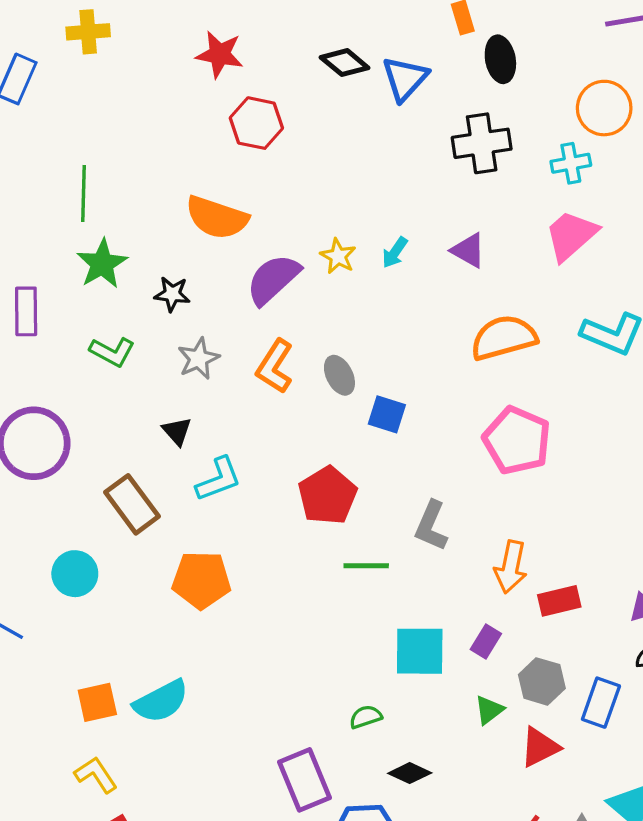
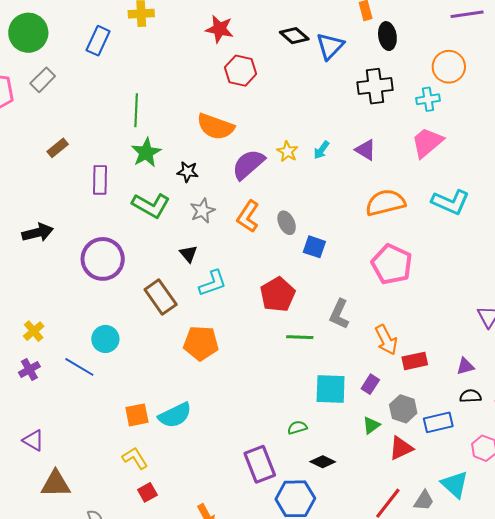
green L-shape: (112, 352) -> (151, 205), size x1.4
orange arrow: (511, 567) -> (386, 340), turned -40
cyan circle: (75, 574) -> (105, 339), moved
blue rectangle: (601, 703) -> (438, 422), turned 56

